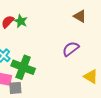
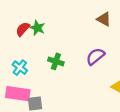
green cross: (23, 67) -> (56, 61), moved, size x0.6

